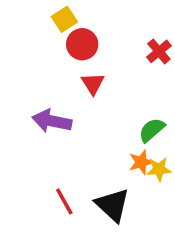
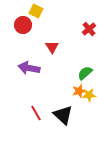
yellow square: (64, 19) -> (36, 11), turned -32
red circle: (82, 44) -> (23, 25), moved

